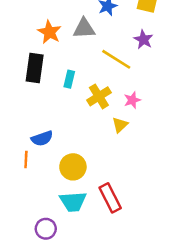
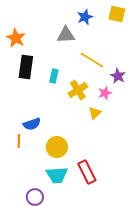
orange star: (49, 32) -> (16, 38), moved
purple star: (143, 40) -> (118, 76), moved

